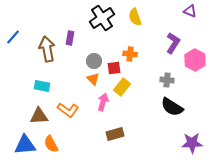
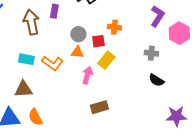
orange triangle: (93, 79) -> (77, 52), turned -40
black semicircle: (172, 107) -> (156, 80), size x0.7
orange L-shape: (68, 110) -> (52, 63), moved

